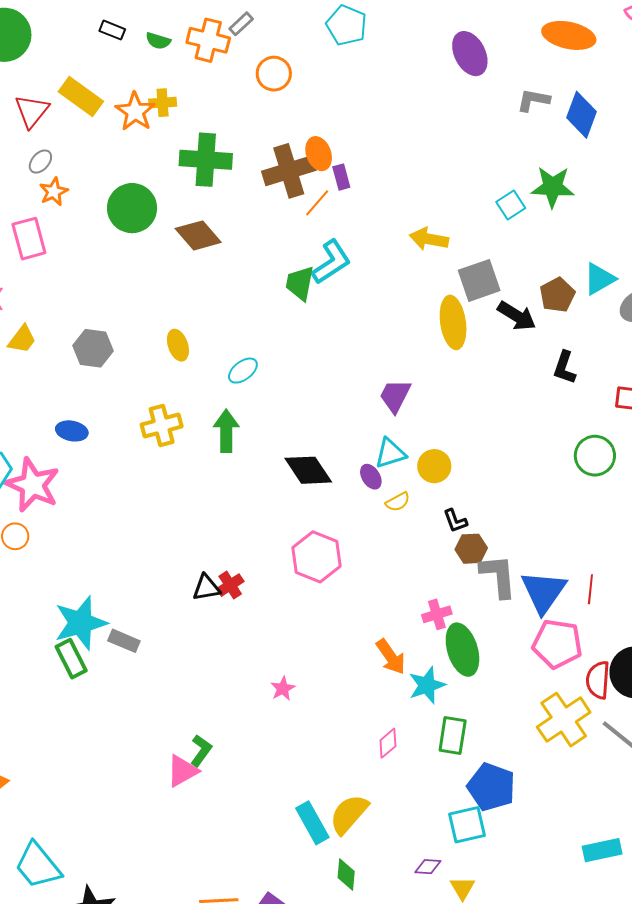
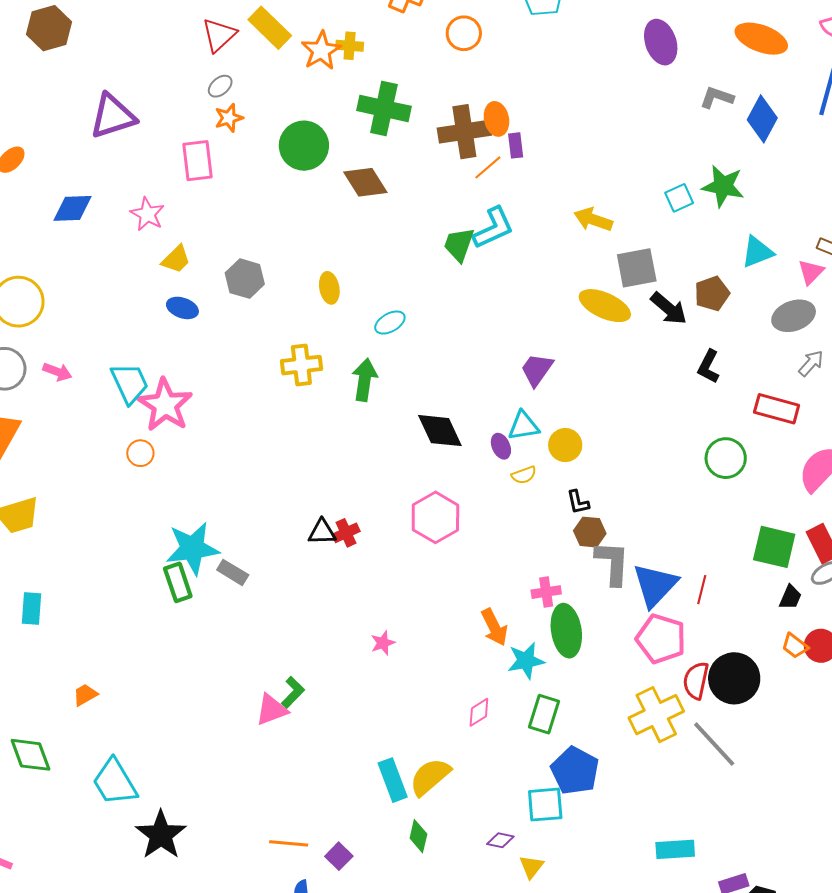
cyan triangle: (599, 279) -> (757, 252), moved
yellow ellipse: (453, 322) -> (605, 306), turned -66
blue ellipse: (72, 431) -> (182, 308), moved

